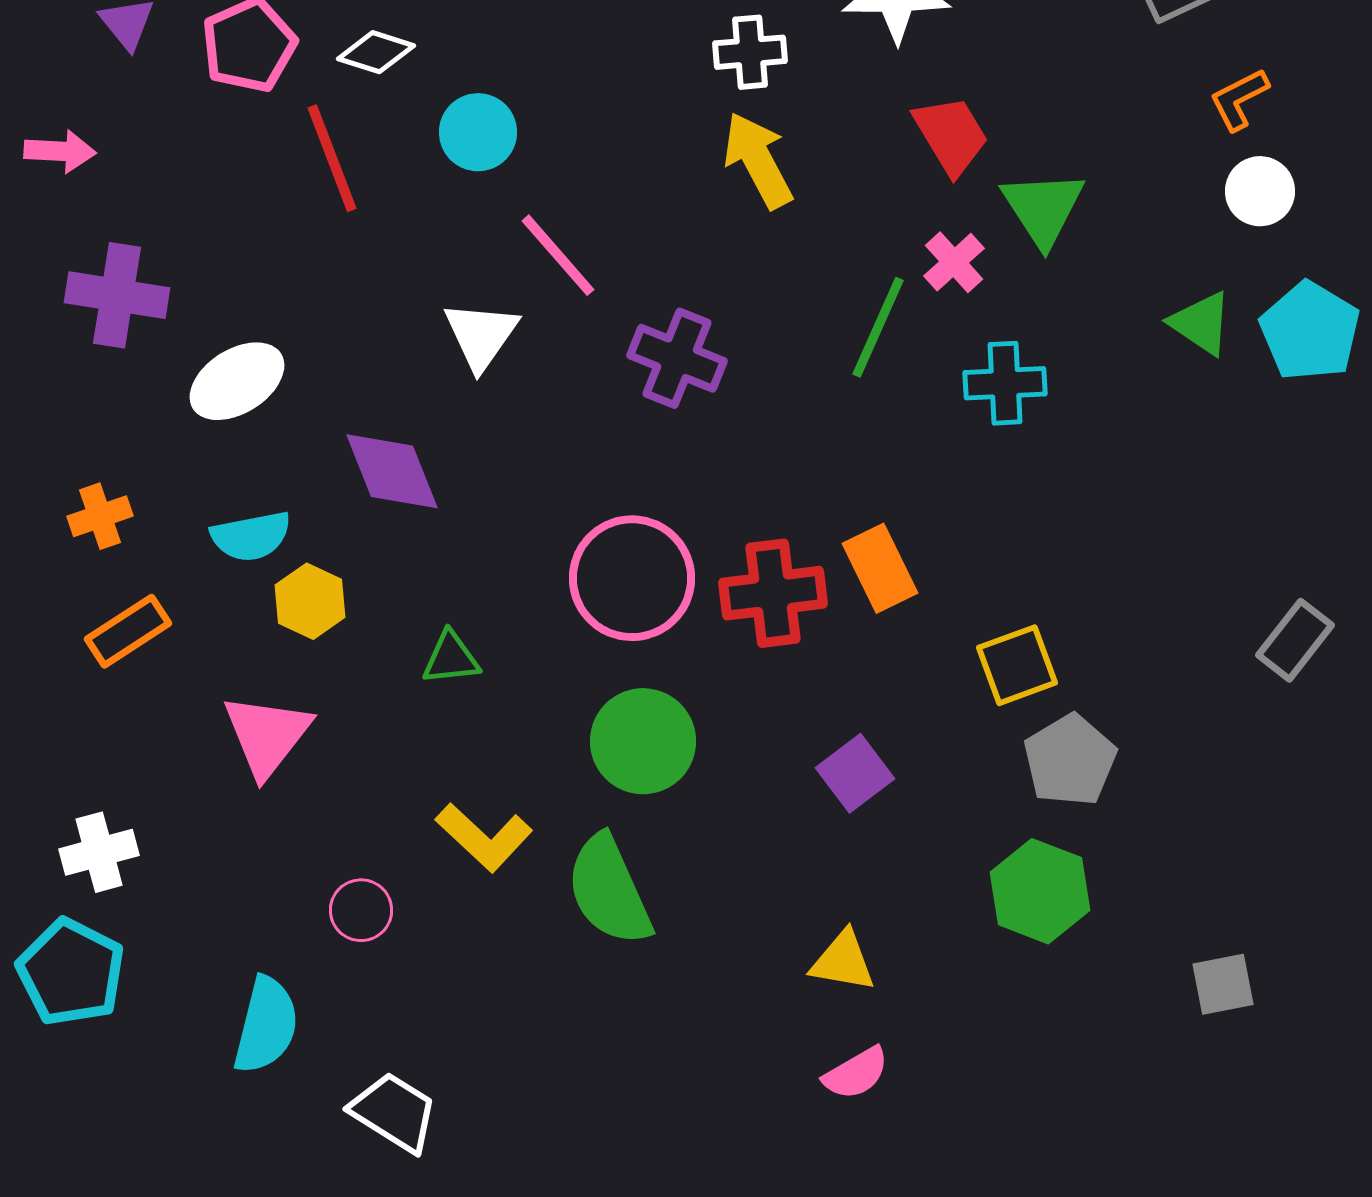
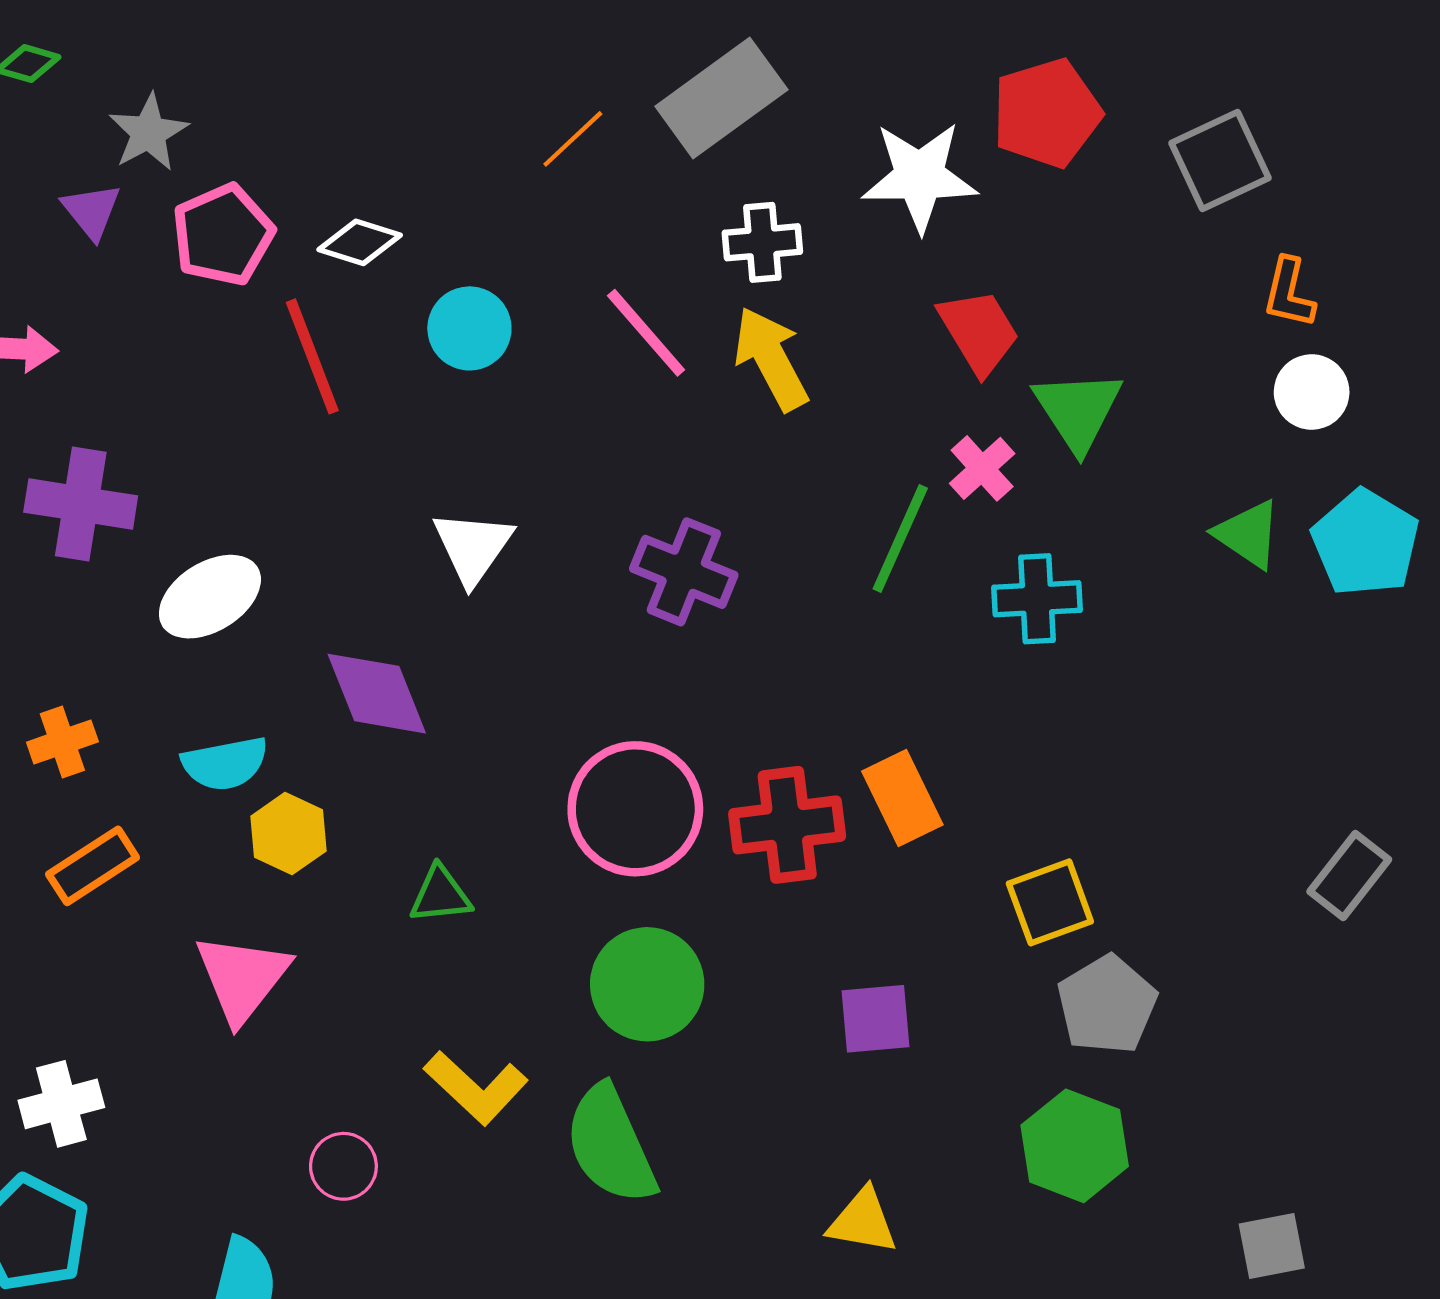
orange L-shape: (1239, 99) -> (1289, 293), turned -50
pink line: (558, 255) -> (646, 333), moved
purple square: (855, 773) -> (875, 1019), turned 32

